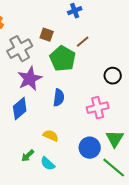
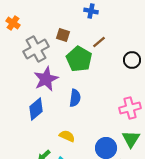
blue cross: (75, 11) -> (91, 11), turned 32
black circle: (113, 76) -> (132, 60), moved
pink cross: (98, 108) -> (130, 108), moved

